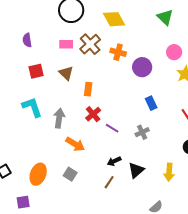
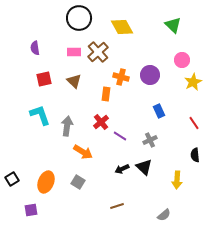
orange cross: (118, 52) -> (121, 77), moved
orange rectangle: (88, 89) -> (106, 94), moved
black triangle: (136, 170) -> (144, 167), moved, turned -36
brown line: (109, 182) -> (117, 206), moved, turned 40

